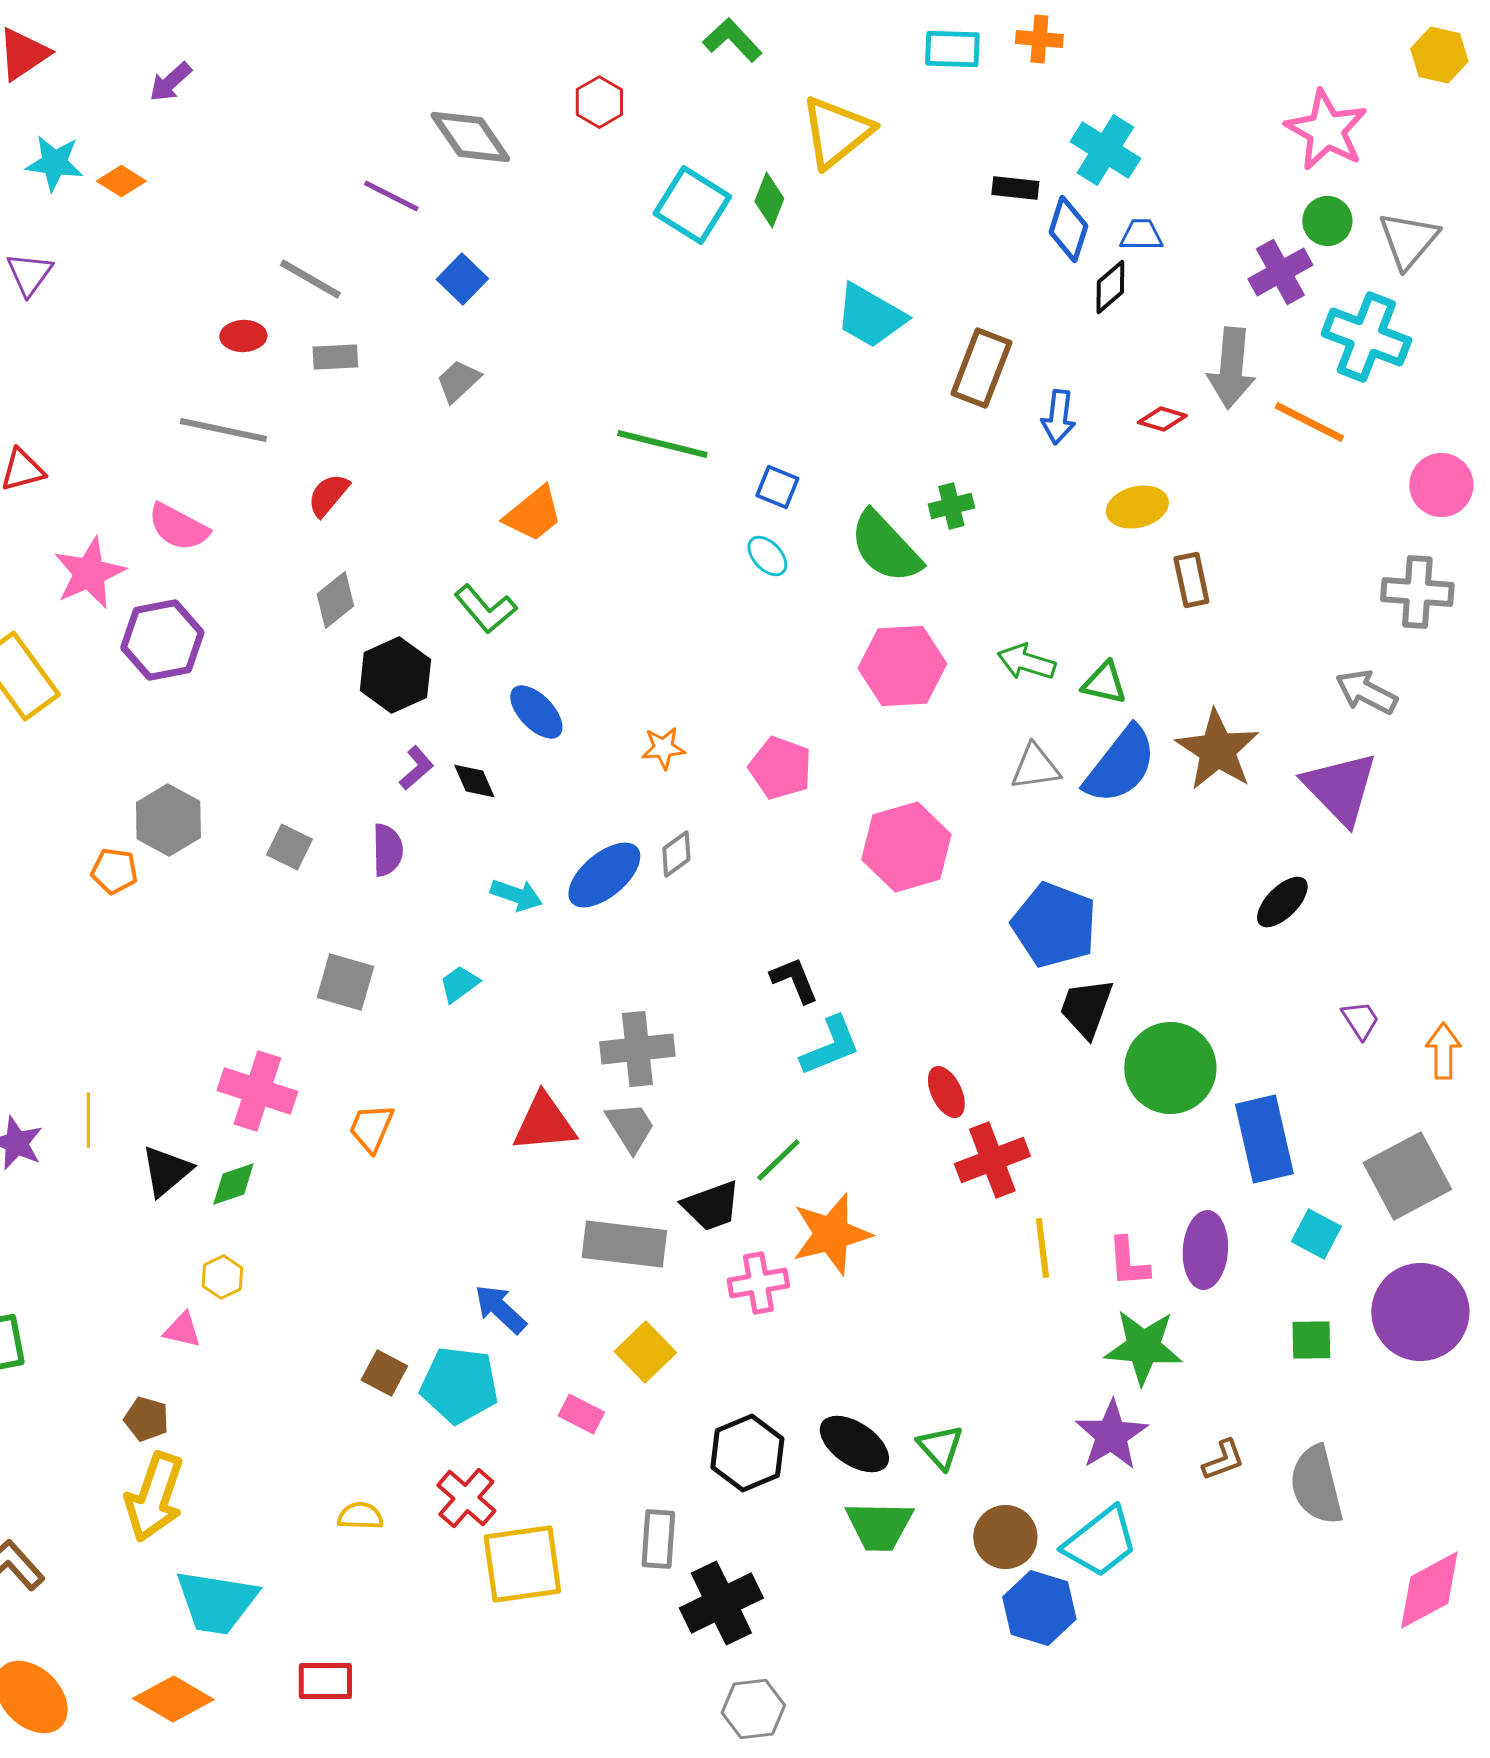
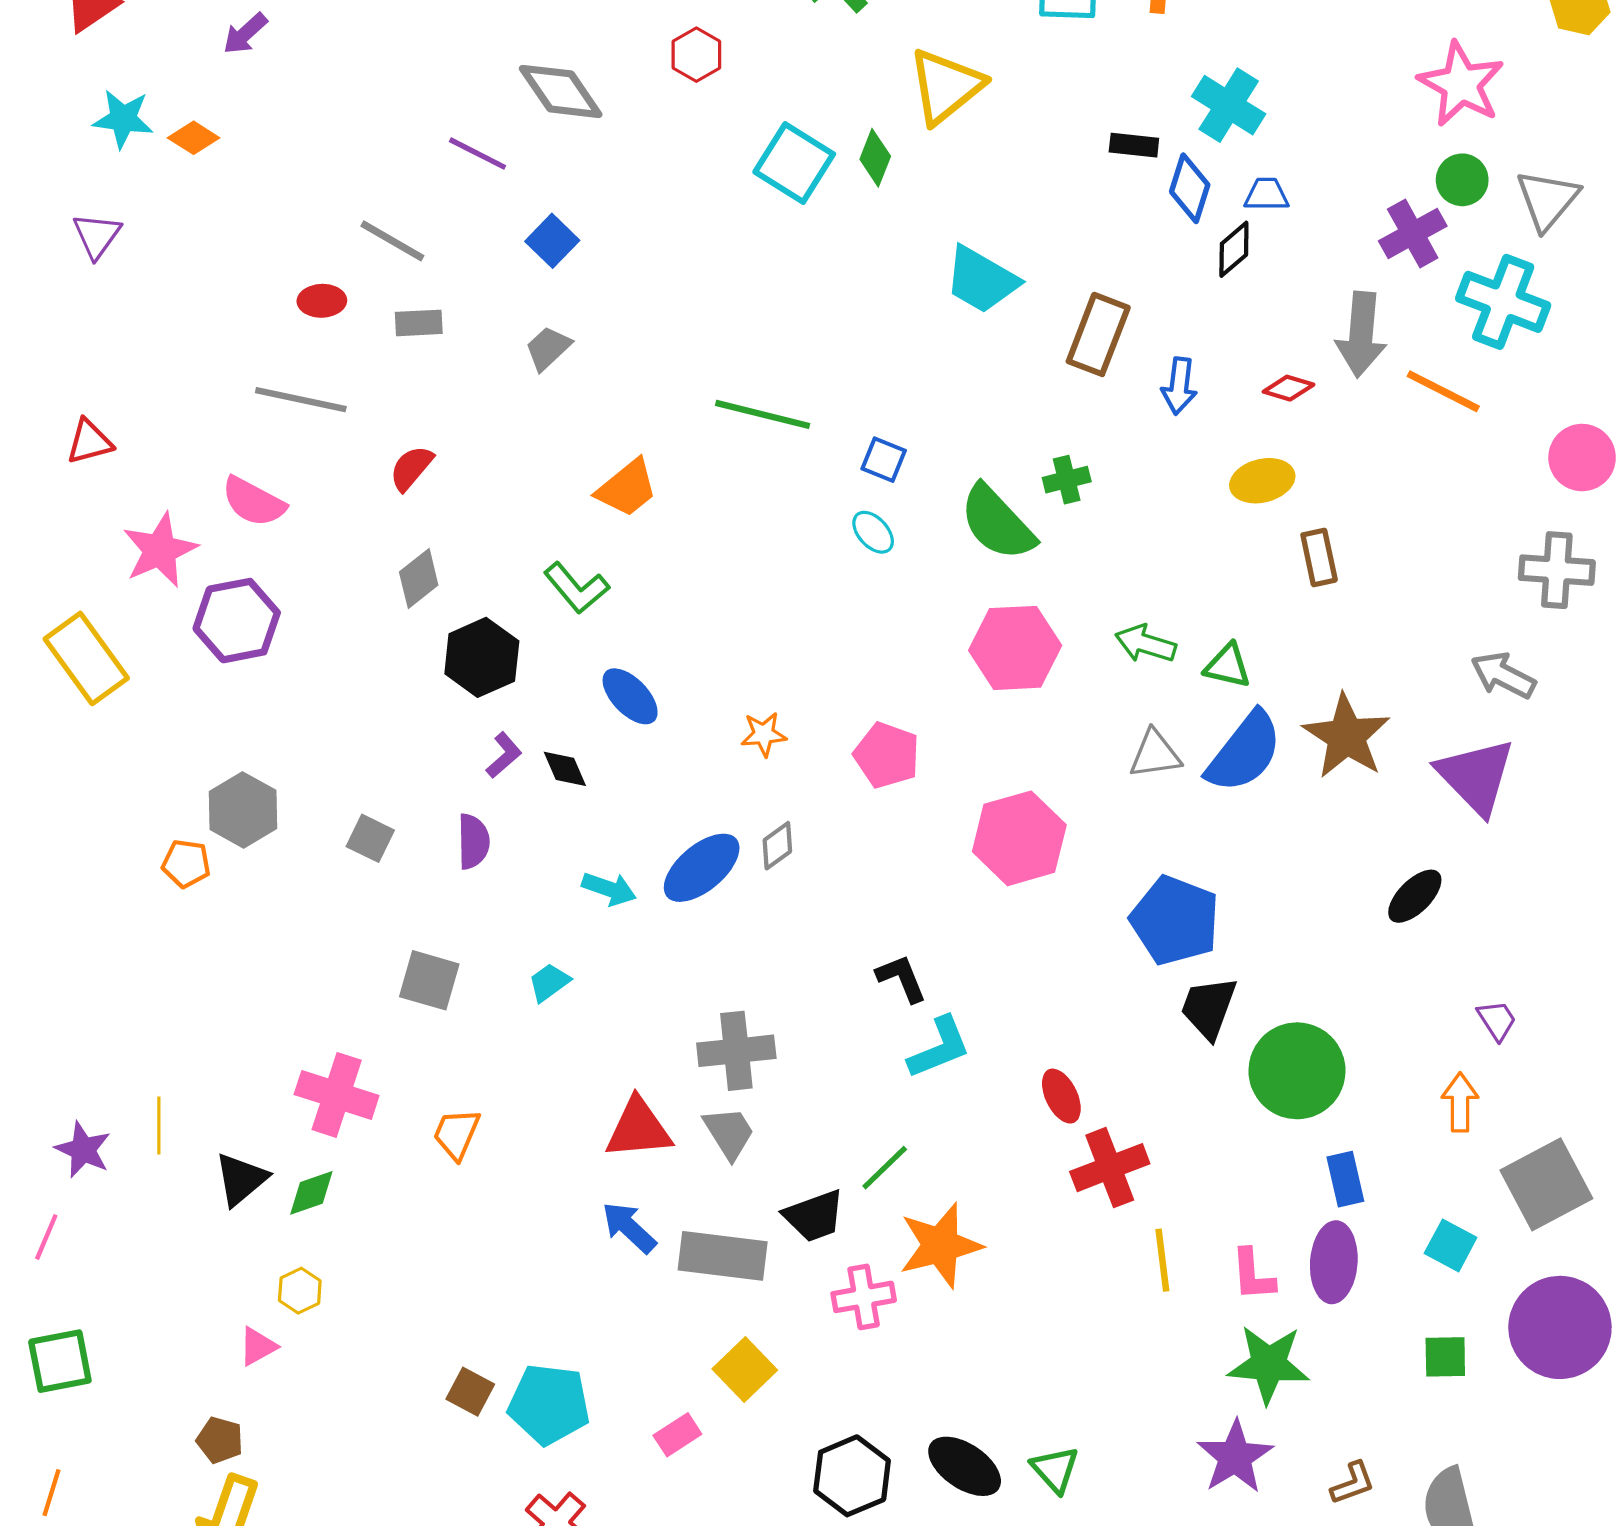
orange arrow: (1443, 1051) -> (1460, 1102), moved
blue rectangle: (1264, 1139) -> (1345, 1179), moved, size x0.6
blue arrow: (500, 1309) -> (629, 1228), moved
pink triangle: (182, 1330) -> (258, 1346), turned -42
pink rectangle: (581, 1414) -> (677, 1435), turned -60

